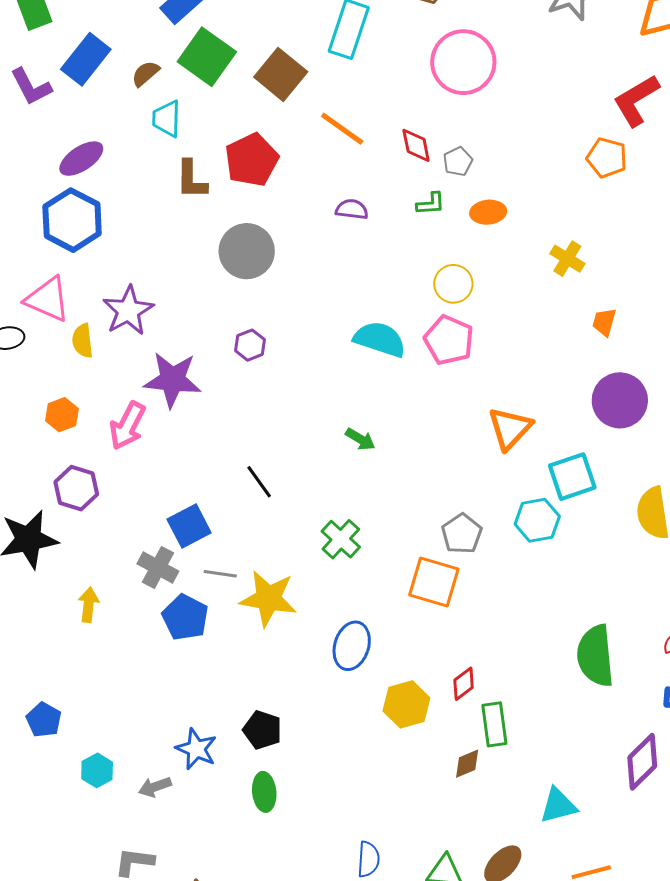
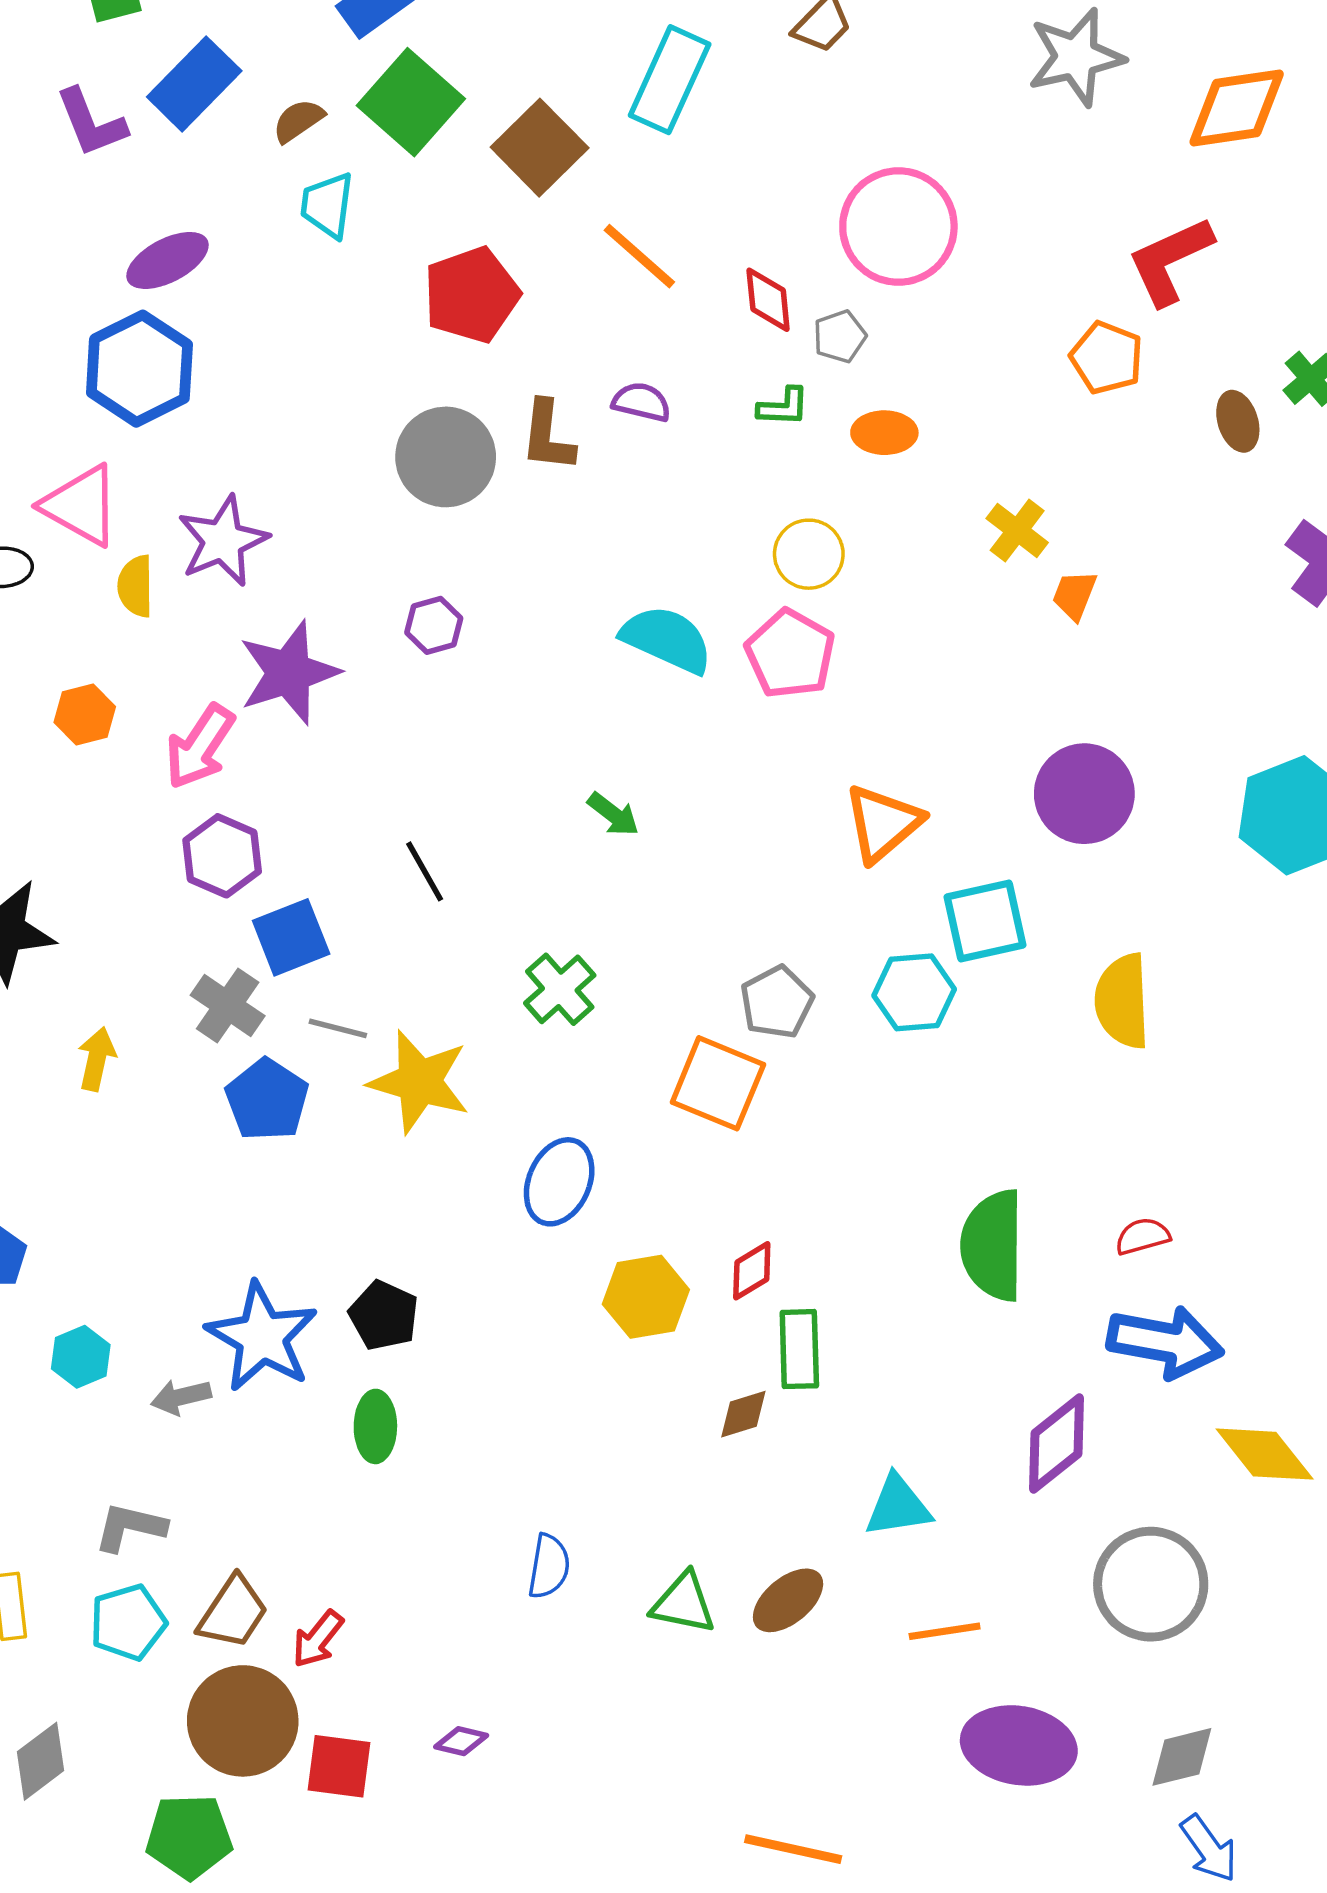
pink circle: (463, 62) -> (898, 227), moved
brown L-shape: (191, 180) -> (548, 436), moved
orange trapezoid: (604, 322) -> (1075, 595), moved
purple star: (172, 380) -> (289, 673), turned -30
purple hexagon: (76, 488) -> (222, 856), moved
blue star: (196, 749) -> (262, 1337), size x1.5

